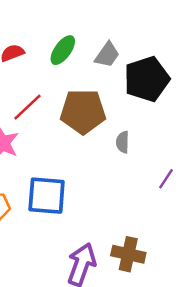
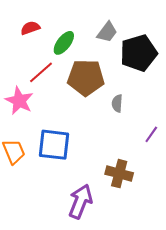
green ellipse: (63, 50) -> (64, 43), moved
brown cross: (128, 254) -> (119, 174), moved

